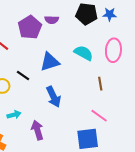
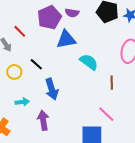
cyan semicircle: (83, 53) -> (89, 62), moved
blue triangle: (50, 62) -> (66, 39), moved
blue arrow: (54, 97) -> (52, 89), moved

